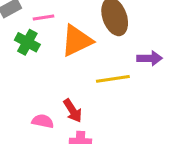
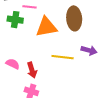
green cross: (27, 42) -> (15, 20), turned -35
pink semicircle: (43, 121) -> (13, 64), moved

